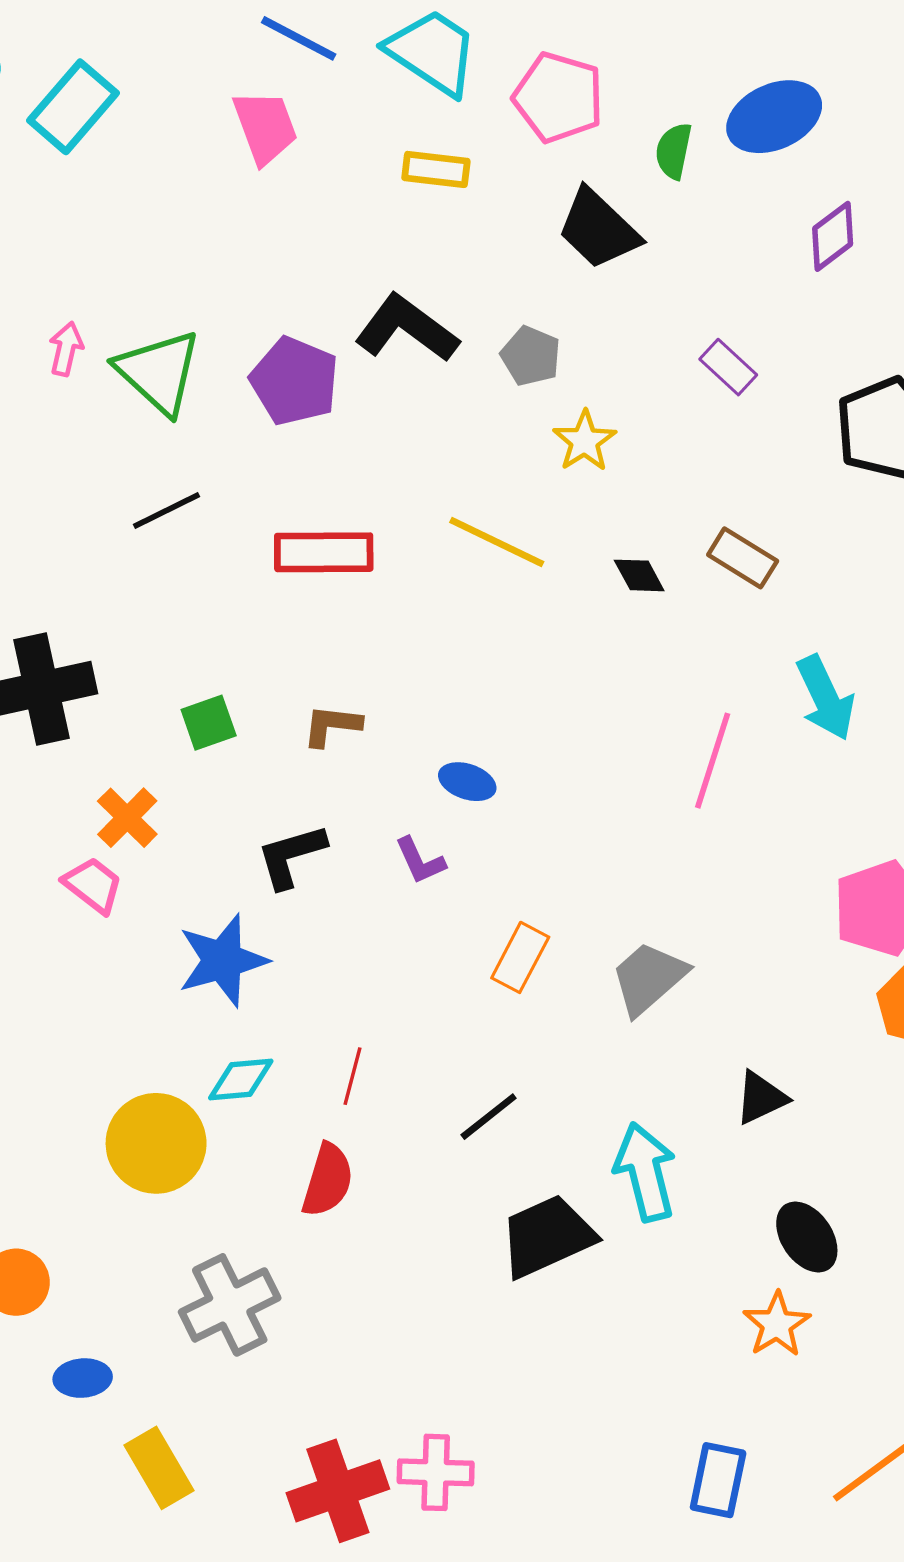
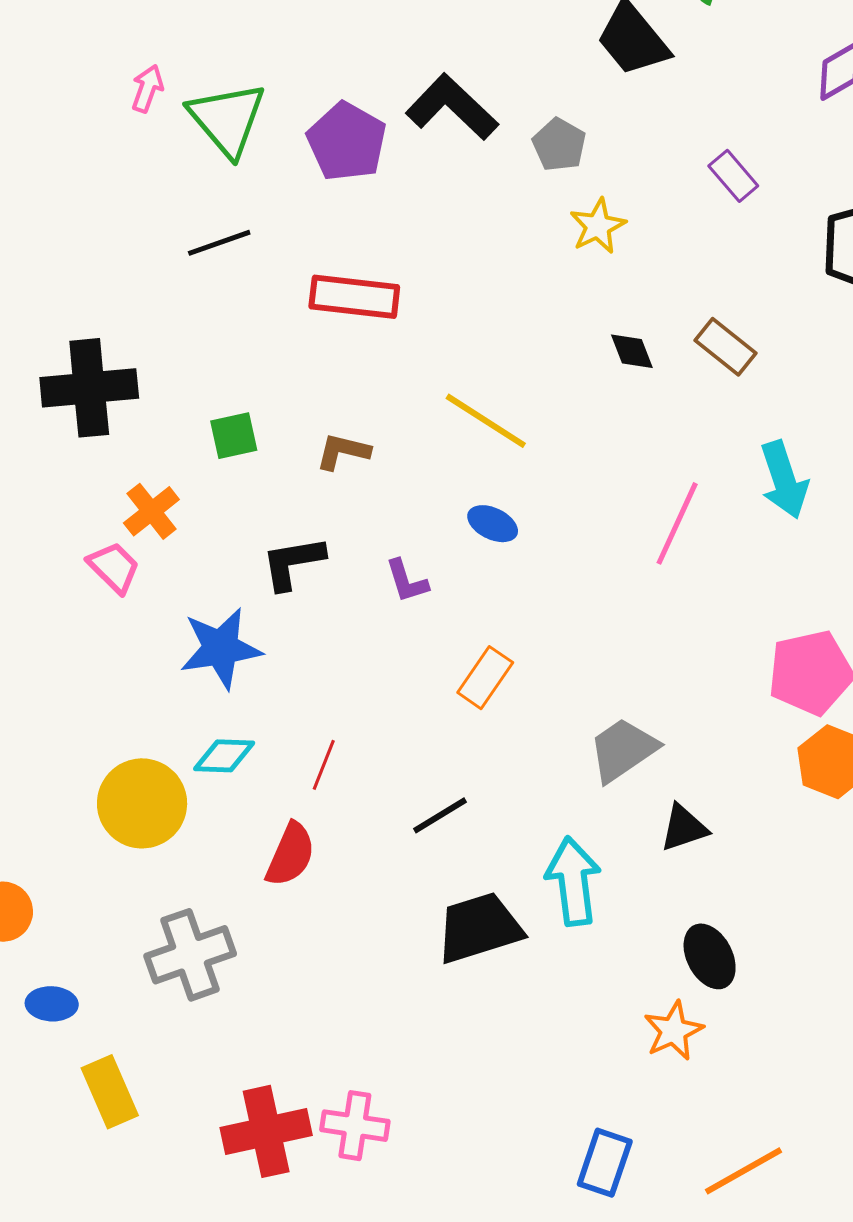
yellow line: (497, 542) -> (486, 421), moved
blue ellipse: (467, 782) -> (493, 524), moved
gray trapezoid: (649, 978) -> (623, 750), moved

